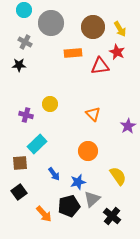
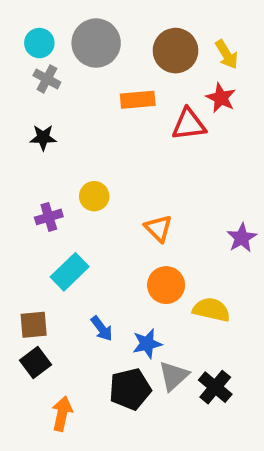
cyan circle: (24, 10) -> (39, 43), moved
black star: (19, 65) -> (43, 138), moved
orange triangle: (93, 114) -> (158, 228), moved
purple cross: (26, 115) -> (49, 217), turned -32
brown square: (20, 163) -> (34, 325), moved
yellow semicircle: (118, 176) -> (211, 310), moved, turned -42
orange arrow: (44, 214) -> (62, 414), moved, turned -126
black cross: (112, 216) -> (215, 387), moved

